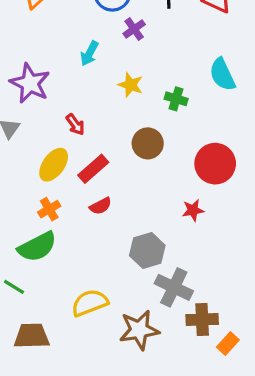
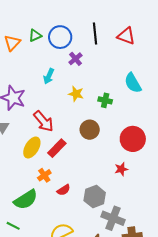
red arrow: (75, 124) -> (43, 121), size x1.6
red semicircle: (101, 206) -> (64, 190), moved
orange cross: (49, 209) -> (44, 175), moved

